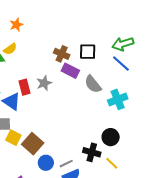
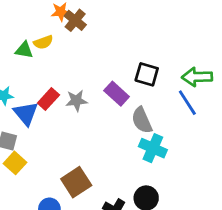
brown cross: (62, 54) -> (75, 20), moved
red rectangle: (24, 87) -> (48, 99), turned 42
cyan cross: (118, 99) -> (153, 148), moved, turned 30
brown square: (33, 144) -> (76, 182), moved

